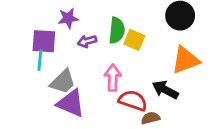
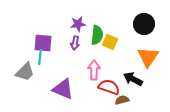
purple star: (68, 18) -> (78, 24), moved
purple arrow: (87, 41) -> (75, 43), turned -64
orange triangle: (186, 60) -> (148, 57), turned -35
gray trapezoid: (63, 82) -> (25, 72), moved

